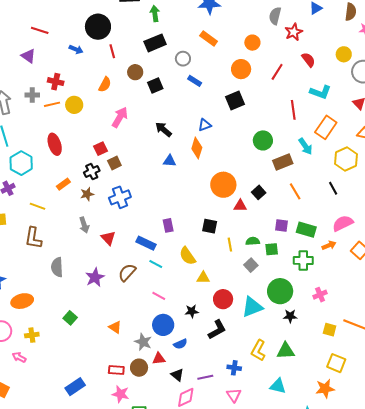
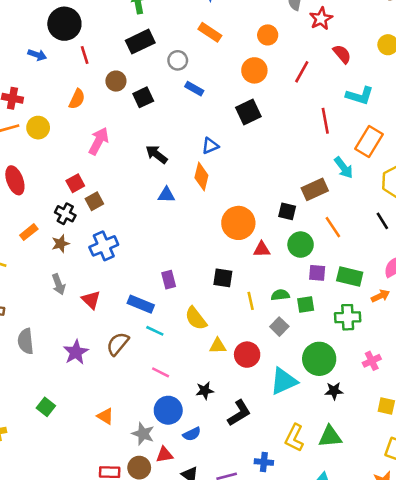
green circle: (263, 140) -> (301, 245), moved
black cross: (92, 172) -> (65, 214), turned -35
black square: (259, 192) -> (287, 211), moved, turned -32
red circle: (223, 299) -> (247, 355), moved

